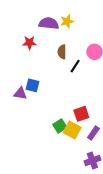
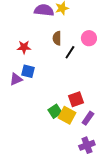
red star: (29, 43) -> (24, 47), moved
purple triangle: (20, 93) -> (16, 79), turned -32

